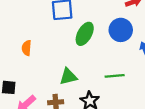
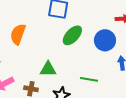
orange semicircle: (27, 48) -> (18, 34), size x1.5

